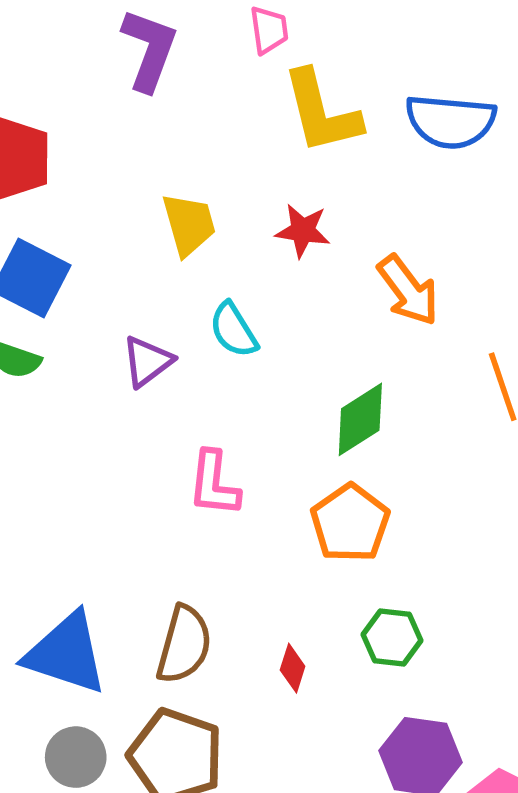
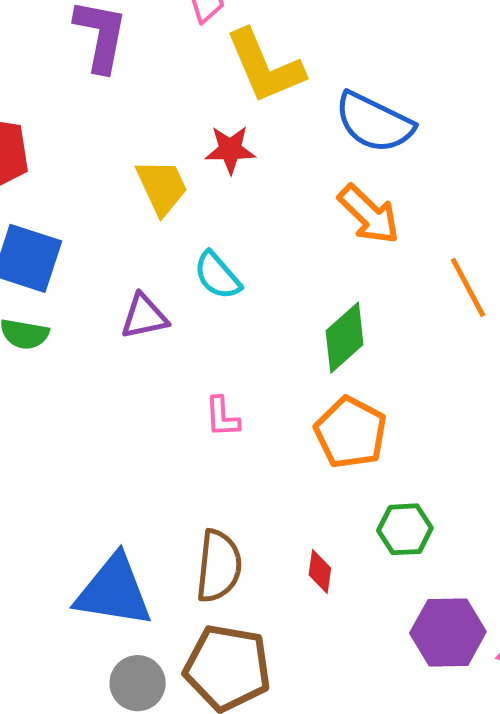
blue semicircle: (451, 121) -> (374, 122), moved, turned 30
red star: (303, 231) -> (230, 150), moved
purple triangle: (147, 361) -> (144, 316), turned 34
pink L-shape: (214, 484) -> (222, 417), size x0.7

